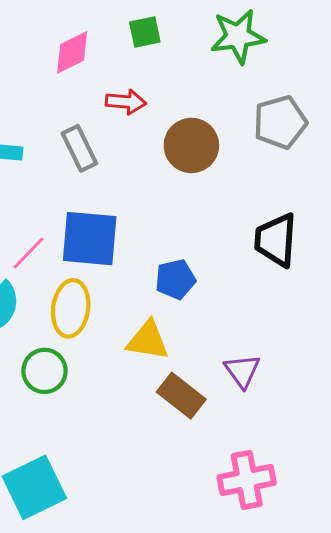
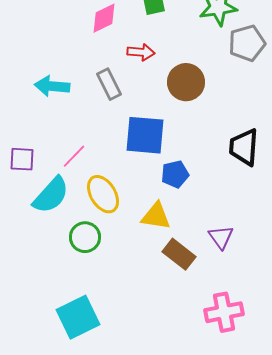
gray pentagon: (280, 122) -> (247, 43), moved
blue square: (90, 239) -> (145, 135), moved
yellow ellipse: (71, 308) -> (103, 194), turned -39

